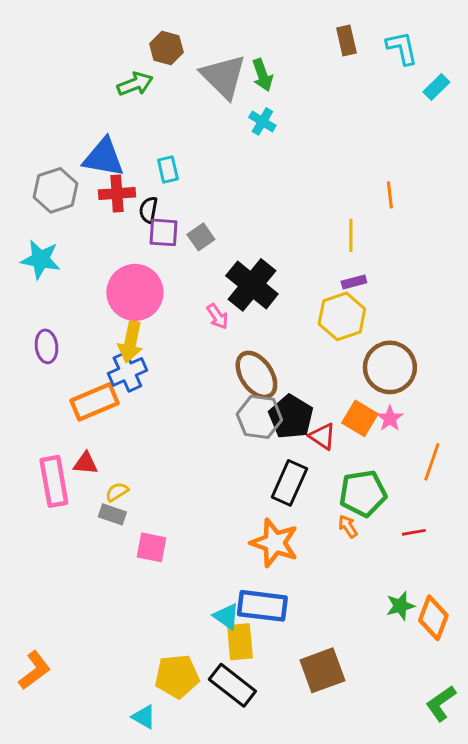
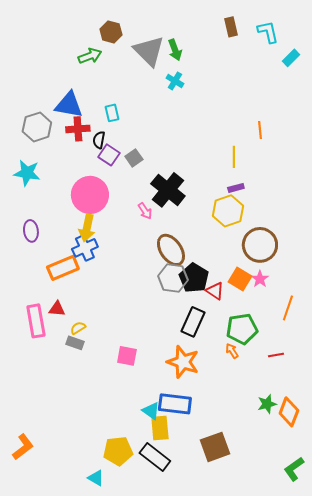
purple square: (163, 232) -> (109, 155), turned 30
pink square: (151, 547) -> (127, 356), moved

